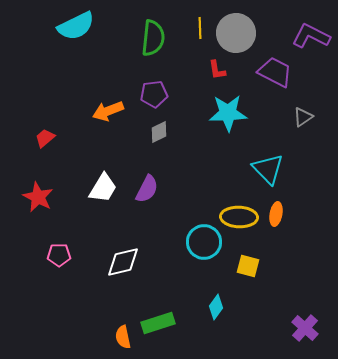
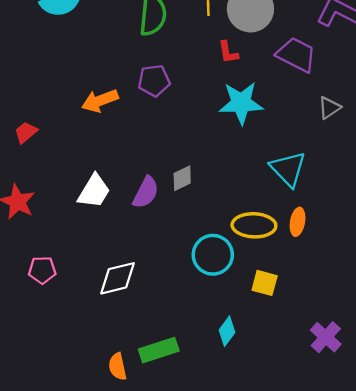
gray diamond: (159, 132) -> (182, 178), moved
purple cross: (305, 328) -> (326, 337), moved

